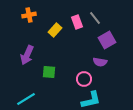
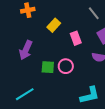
pink rectangle: (77, 22) -> (76, 38), moved
pink circle: (84, 79) -> (66, 66), moved

